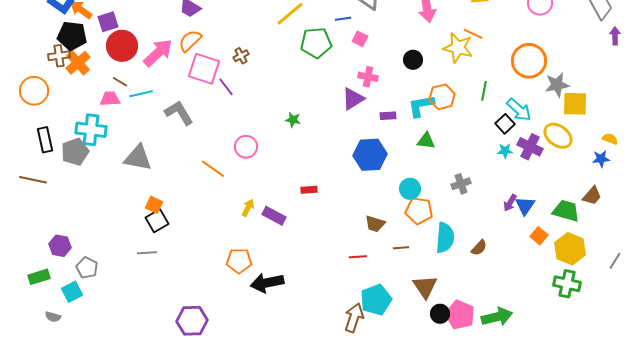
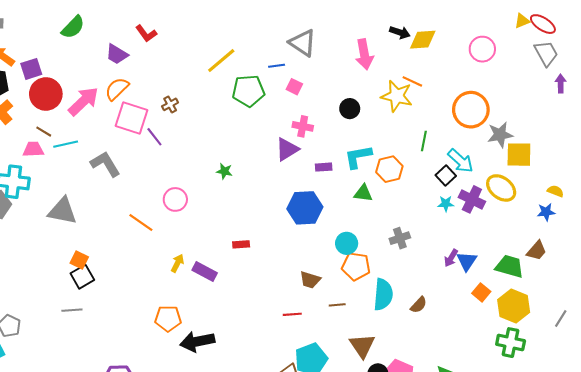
orange hexagon: (442, 97) -> (389, 169), moved

